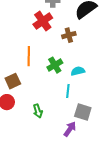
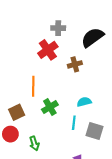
green cross: (55, 65) -> (50, 107), moved
green arrow: (38, 111) -> (34, 143), moved
gray square: (83, 112) -> (95, 131), moved

